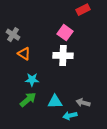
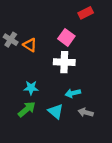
orange triangle: (24, 54) -> (30, 45), moved
cyan triangle: (55, 102) -> (56, 111), turned 42
cyan arrow: (70, 116) -> (73, 93), moved

